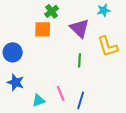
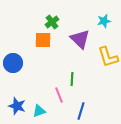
green line: (80, 60) -> (72, 79), moved
blue star: (16, 82) -> (17, 106), moved
pink line: (61, 93) -> (59, 95), moved

